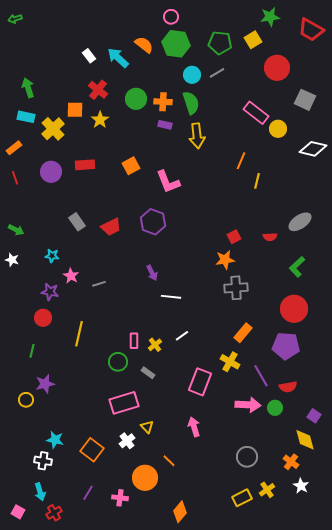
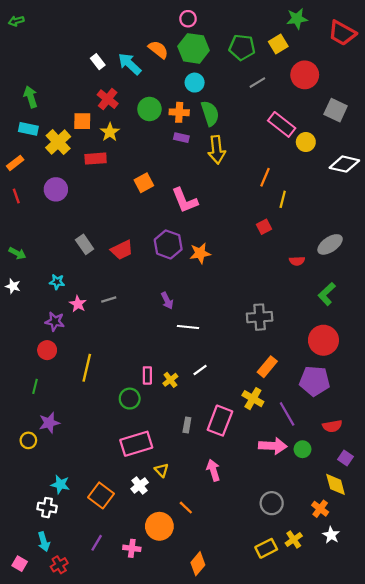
gray line: (217, 73) -> (257, 83), moved
cyan circle: (192, 75) -> (195, 83), moved
red rectangle: (85, 165) -> (96, 159), moved
red square: (234, 237) -> (264, 227), moved
orange star: (225, 260) -> (200, 253), moved
gray line: (99, 284) -> (109, 299), moved
gray rectangle: (148, 373) -> (187, 425), moved, turned 64
red semicircle: (288, 387) -> (332, 426), moved

